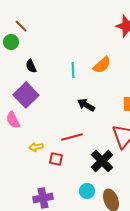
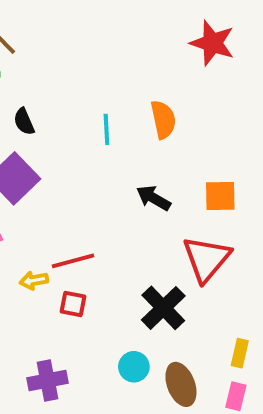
orange semicircle: (102, 65) -> (163, 120), turned -60
black arrow: (86, 105) -> (153, 198), moved
red line: (72, 137) -> (73, 261), moved

